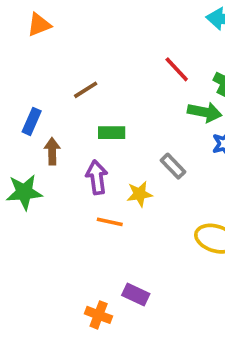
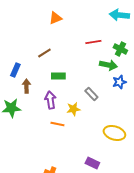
orange triangle: (39, 25) -> (55, 18), moved
red line: (177, 69) -> (93, 42), turned -56
purple rectangle: (136, 294) -> (92, 163), moved

